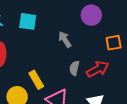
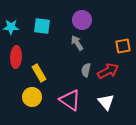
purple circle: (91, 15) -> (82, 20), moved
yellow rectangle: (36, 80) -> (39, 73), moved

